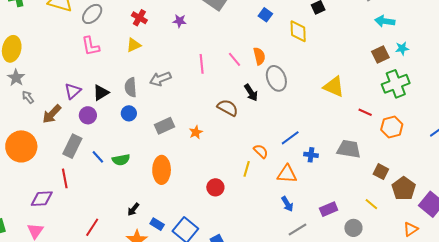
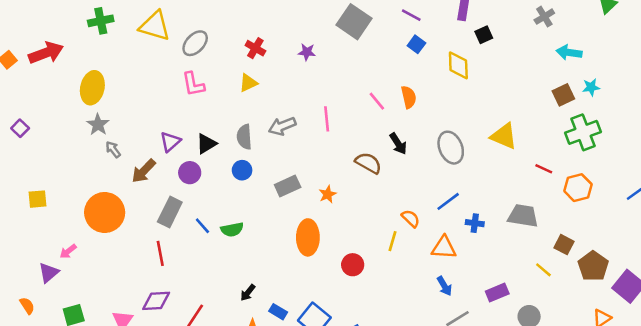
pink line: (202, 64) -> (327, 119), moved
gray ellipse: (276, 78) -> (451, 148), moved
orange ellipse: (162, 170) -> (308, 237), moved
purple diamond: (42, 199) -> (156, 301), moved
yellow line: (371, 204) -> (543, 270), moved

